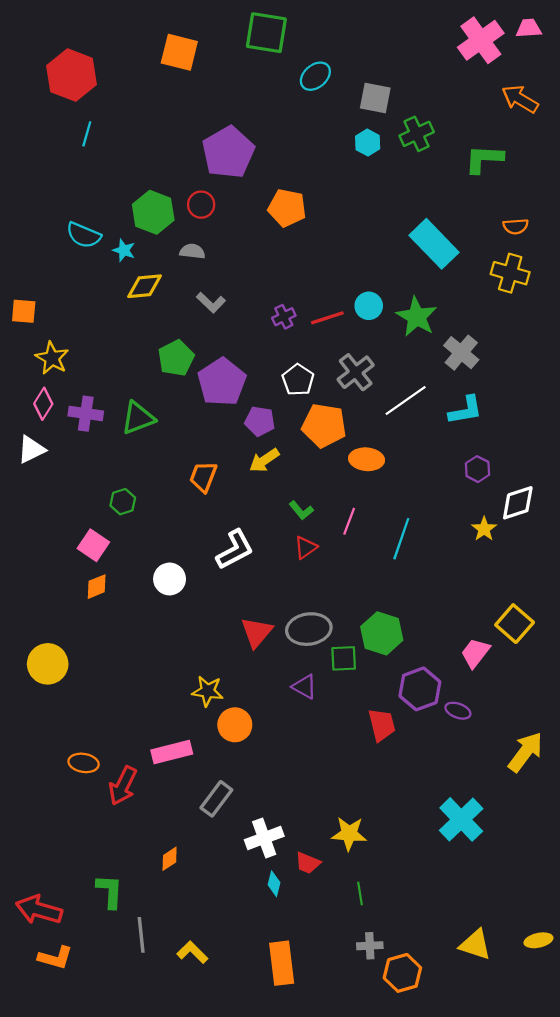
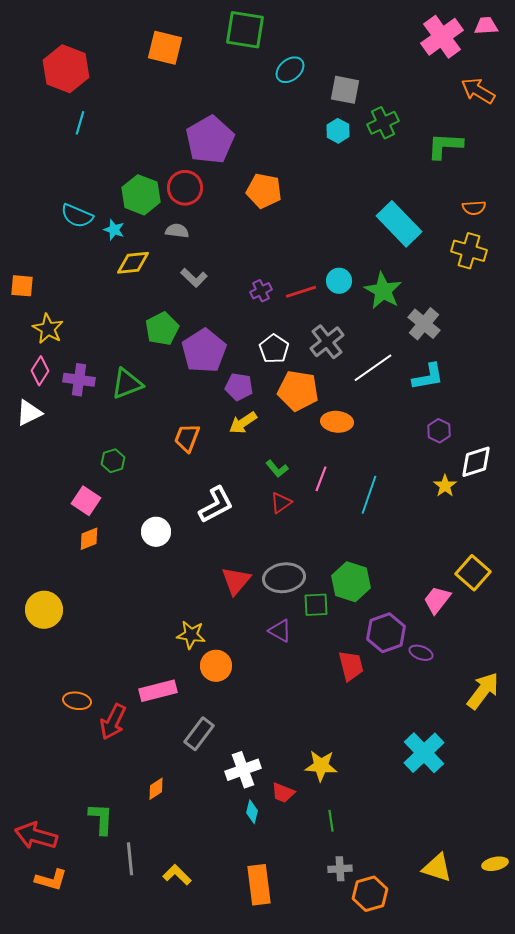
red circle: (201, 205) -> (185, 188), size x1.4

